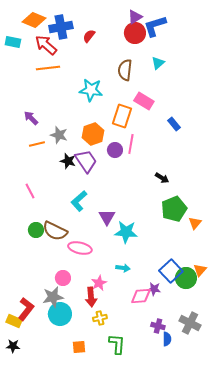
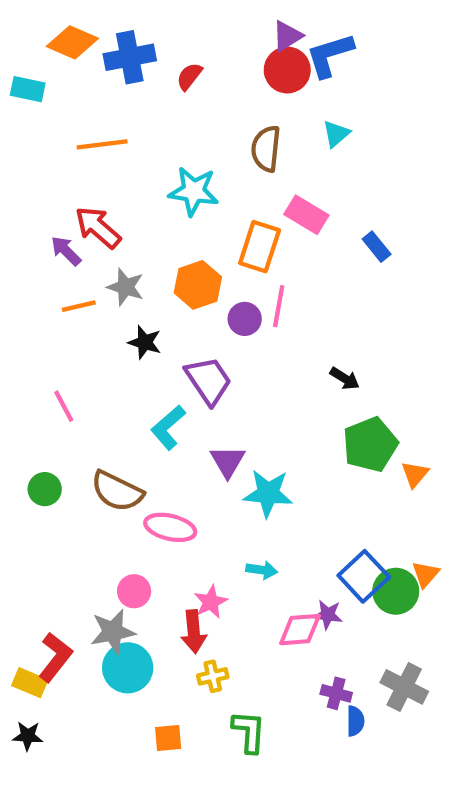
red arrow: (46, 45) -> (98, 227), moved
blue rectangle: (174, 124) -> (377, 247), moved
purple trapezoid: (86, 161) -> (209, 381), moved
green circle: (36, 230) -> (45, 489), moved

